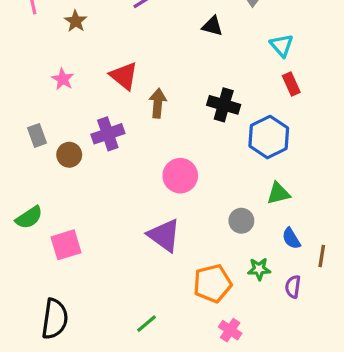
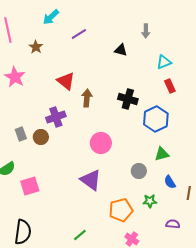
cyan triangle: (282, 45) -> (164, 62), turned 49
pink star: (63, 79) -> (15, 77), moved, size x1.5
gray rectangle: (37, 135) -> (21, 134), moved
brown circle: (69, 155) -> (41, 137), moved
purple semicircle: (293, 287) -> (173, 224), moved, turned 88

